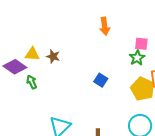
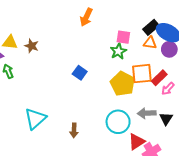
orange arrow: (105, 26) -> (86, 17), turned 30

